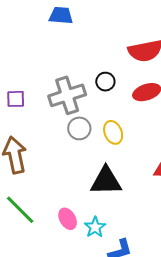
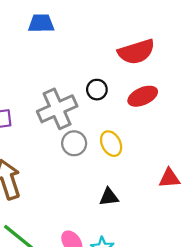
black triangle: (106, 181) -> (109, 197), size x0.6

